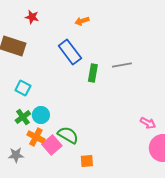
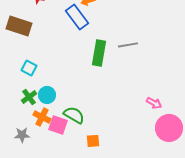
blue rectangle: (70, 52) -> (77, 17), moved
green rectangle: (93, 73) -> (99, 53), size x1.4
pink square: (52, 145) -> (58, 125), turned -30

